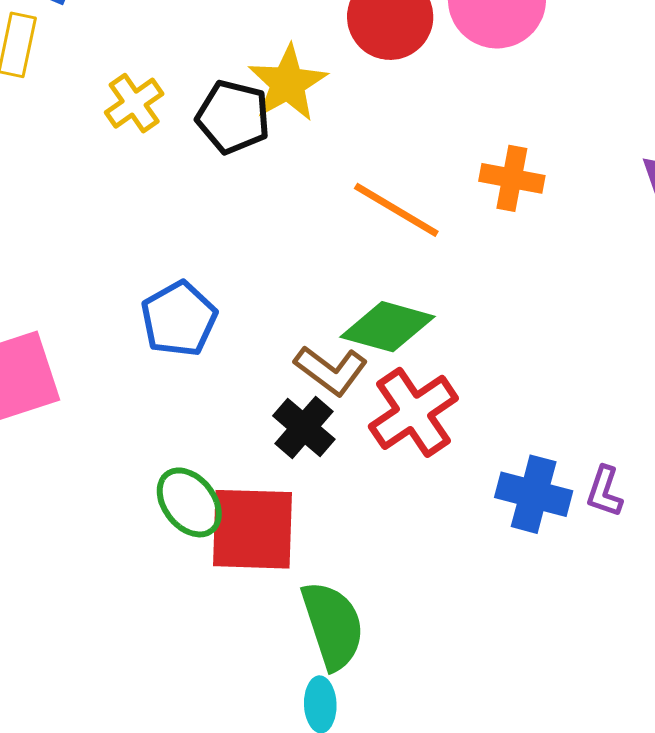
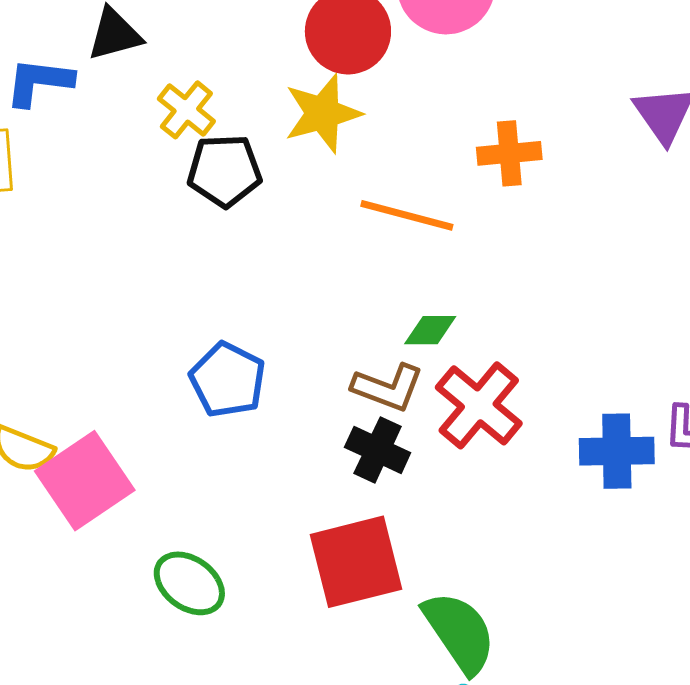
yellow star: (288, 83) -> (323, 113), moved, turned 30
yellow cross: (134, 103) -> (186, 110), moved
green diamond: (387, 327) -> (430, 330), size x0.6
green ellipse: (189, 502) -> (189, 583), moved

